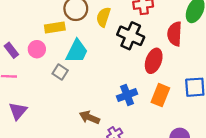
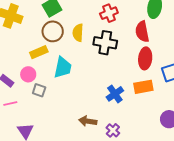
red ellipse: (154, 61) -> (145, 58), moved
gray square: (60, 72) -> (39, 90), moved
orange rectangle: (160, 95) -> (143, 87), turned 72

